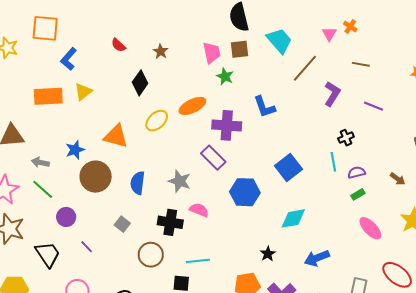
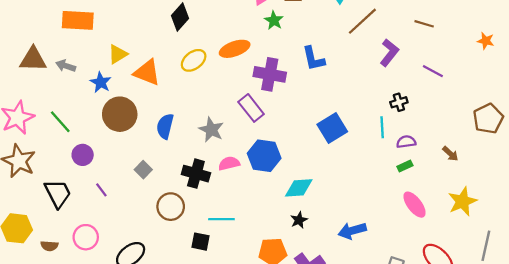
yellow triangle: (83, 92) -> (118, 54), moved
blue star: (75, 150) -> (101, 82), turned -30
gray arrow: (40, 162) -> (66, 66), moved
blue hexagon: (245, 192) -> (264, 156), moved
pink semicircle: (199, 210) -> (229, 163), turned -42
cyan diamond: (293, 218) -> (299, 188), moved

